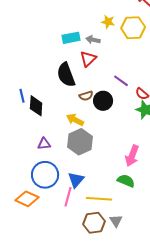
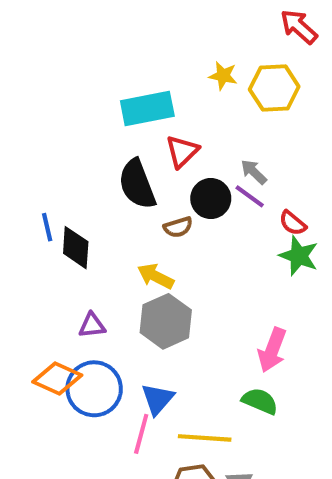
cyan rectangle: (71, 38) -> (147, 108), size x1.4
gray arrow: (93, 40) -> (254, 172), moved, turned 32
black circle: (103, 101) -> (211, 198), moved
orange diamond: (27, 199) -> (57, 379), moved

